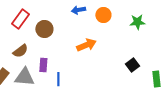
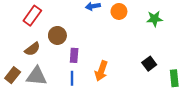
brown circle: (44, 29) -> (57, 35), moved
orange arrow: (86, 45) -> (101, 71), moved, turned 132
purple rectangle: (43, 65) -> (74, 55), moved

